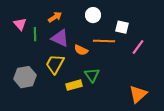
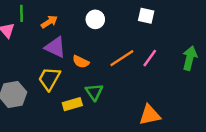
white square: (122, 27) -> (146, 16), moved
green line: (35, 34) -> (21, 13), moved
orange line: (104, 41) -> (122, 58), moved, turned -35
orange triangle: (138, 94) -> (150, 115), turned 30

